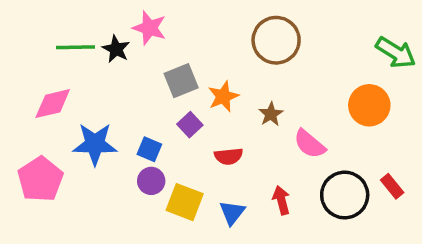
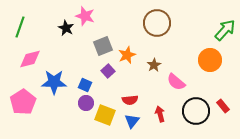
green line: (76, 47) -> (20, 27), moved, turned -70
green arrow: (396, 53) -> (225, 30), turned -80
red semicircle: (229, 156) -> (130, 100), moved

